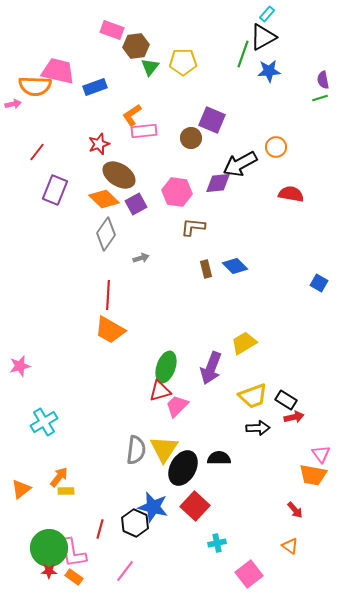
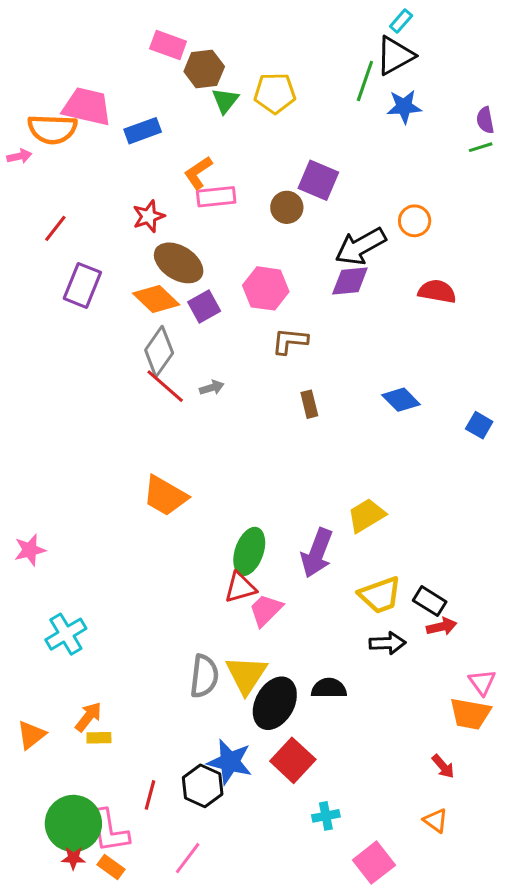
purple diamond: (218, 183) -> (350, 281), moved
blue diamond: (235, 266) -> (401, 400), moved
red line: (108, 295) -> (165, 386), moved, turned -52

